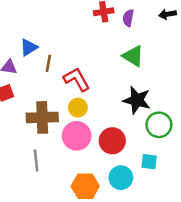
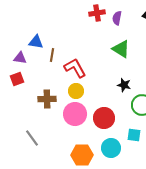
blue triangle: (29, 47) -> (36, 42), turned 42
black star: (137, 100) -> (124, 85), size x0.6
brown cross: (42, 117) -> (47, 99), size x0.7
gray line: (36, 160) -> (32, 138), moved, turned -30

